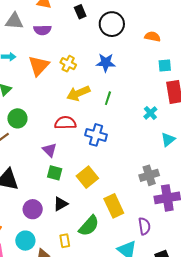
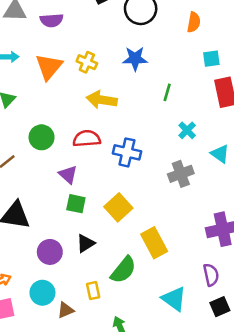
orange semicircle: (153, 37) -> (194, 22), turned 91
yellow arrow: (78, 93) -> (102, 100), turned 35
green line: (108, 98) -> (167, 92), moved
cyan cross: (150, 113) -> (187, 130), moved
green circle: (17, 118) -> (42, 137), moved
cyan triangle: (168, 140) -> (220, 154), turned -42
gray cross: (149, 175) -> (181, 174), moved
purple semicircle: (144, 226) -> (211, 275), moved

